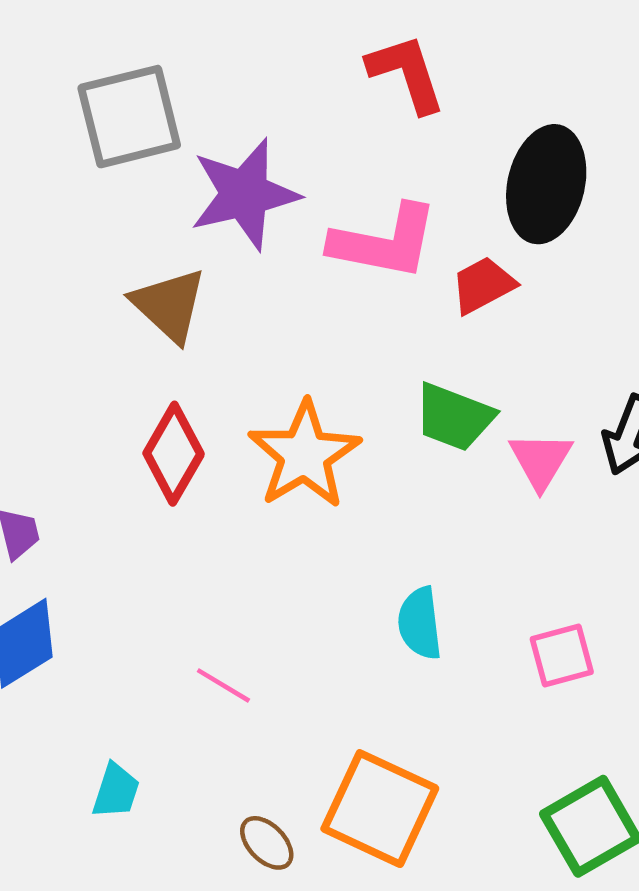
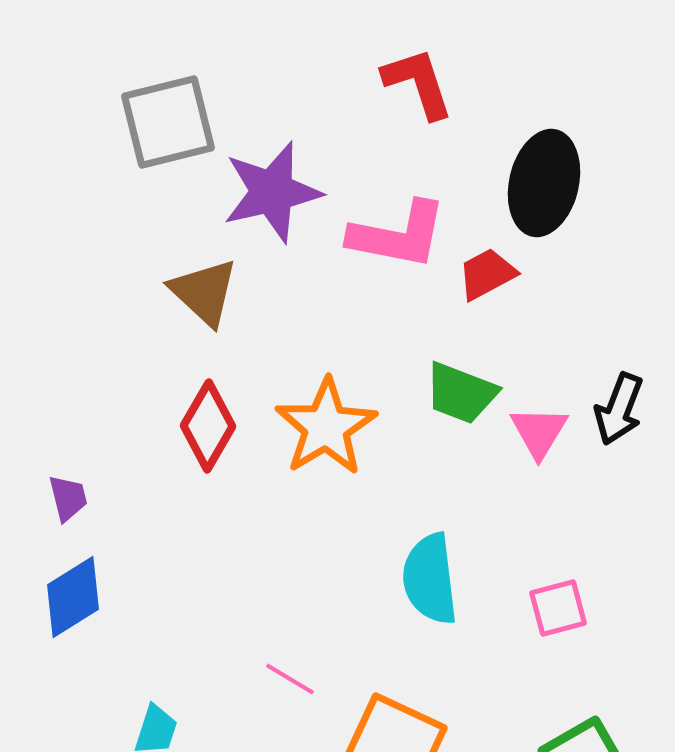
cyan semicircle: (420, 623) -> (430, 579), size x1.4
pink line: (223, 685) -> (290, 679), moved

